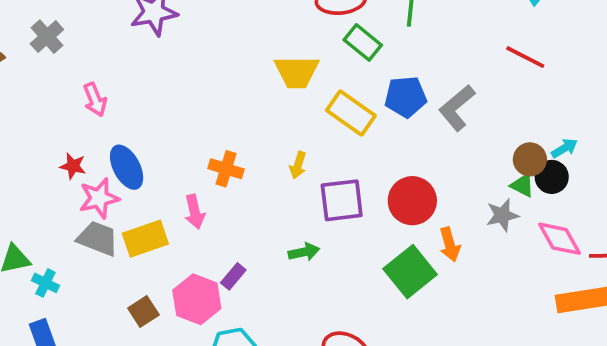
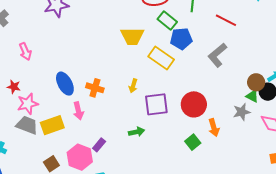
red line: (525, 57) -> (226, 20), moved
blue pentagon: (406, 97) -> (181, 39), moved
blue ellipse: (127, 167) -> (65, 84), moved
green square: (410, 272) -> (193, 142), size x0.6

